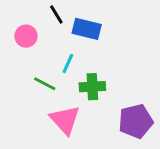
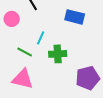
blue rectangle: (87, 29) -> (75, 17), moved
pink triangle: (65, 120) -> (23, 79), moved, turned -35

